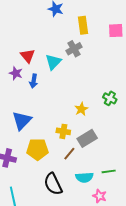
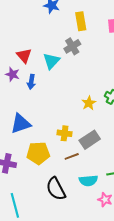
yellow star: (81, 109) -> (89, 103), moved
blue triangle: (22, 121) -> (21, 124), turned 30
brown line: (69, 154) -> (72, 156), turned 32

